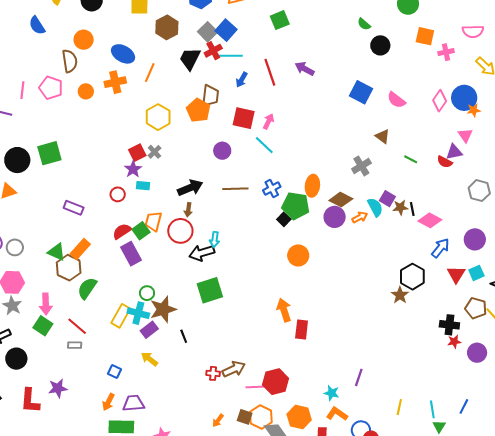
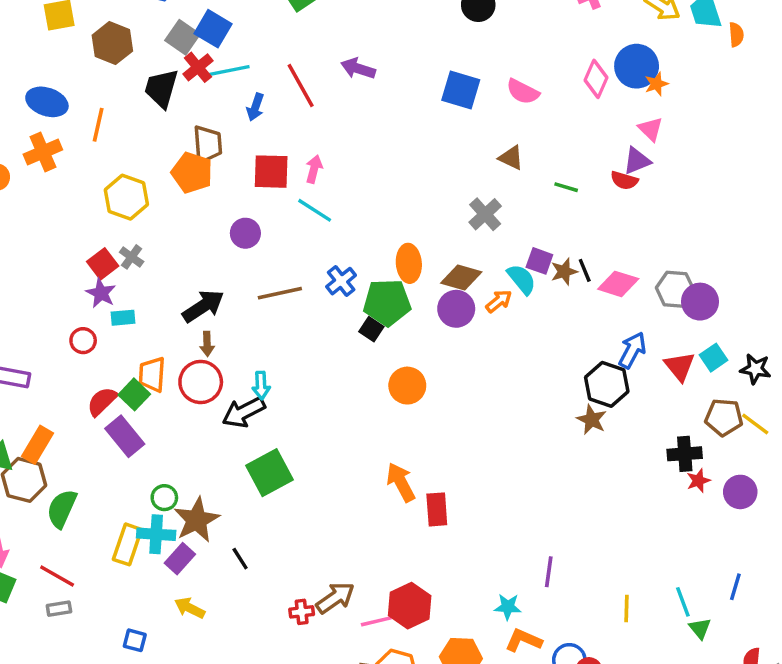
gray hexagon: (479, 191) -> (675, 289), moved
blue arrow: (440, 248) -> (632, 350), moved

